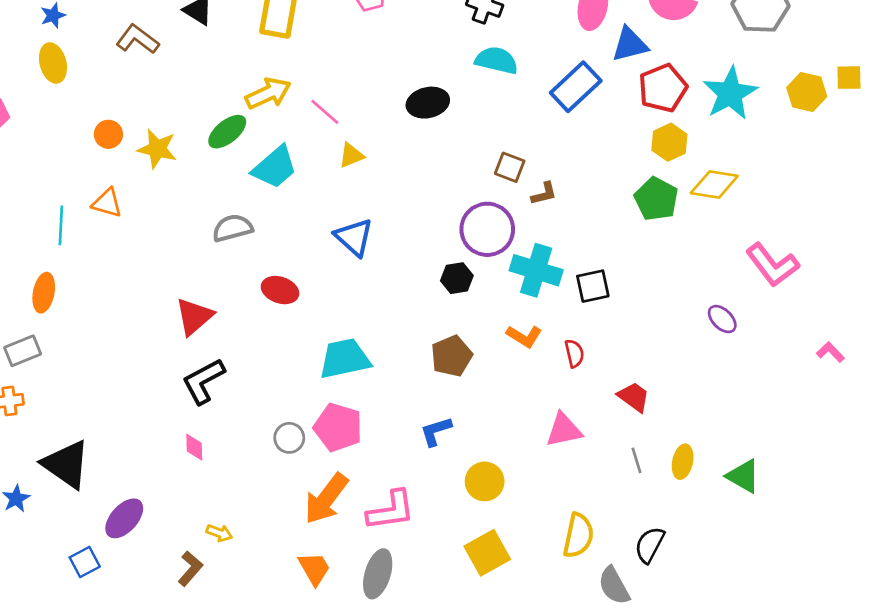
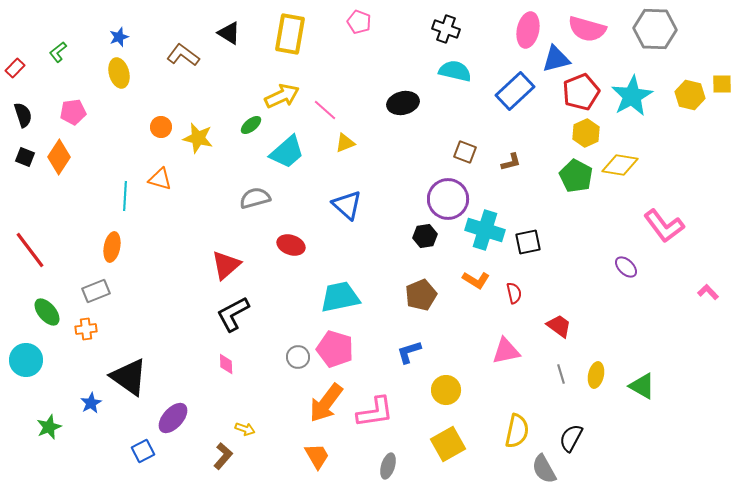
green ellipse: (227, 132) -> (251, 125), size x0.7
brown L-shape: (544, 194) -> (511, 162), moved
gray ellipse: (378, 574) -> (388, 466), moved, size x0.7

